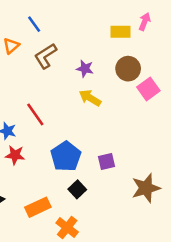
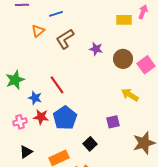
blue line: (34, 24) -> (56, 14), turned -72
brown circle: (128, 69) -> (123, 59), moved
yellow arrow: (90, 98) -> (130, 95), moved
blue pentagon: (66, 156) -> (65, 118), moved

